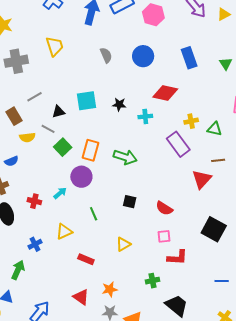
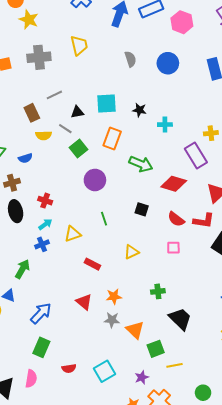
red diamond: (165, 93) -> (174, 184), moved
orange rectangle: (91, 150) -> (112, 138), moved
cyan arrow: (60, 193) -> (45, 224), moved
red L-shape: (177, 257) -> (204, 221), moved

